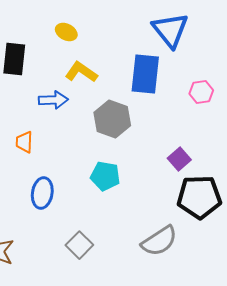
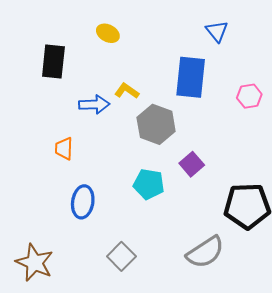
blue triangle: (170, 30) -> (217, 31), size x0.6
yellow L-shape: (81, 72) -> (127, 91), moved, size x0.7
purple square: (179, 159) -> (192, 164), moved

